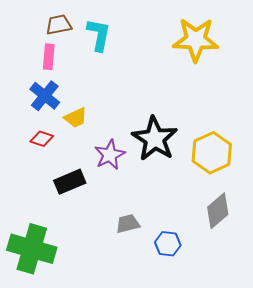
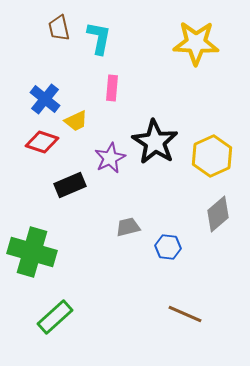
brown trapezoid: (59, 25) -> (59, 28), turned -92
pink rectangle: (49, 57) -> (112, 88), moved
red diamond: (42, 139) -> (42, 142), size x1.4

